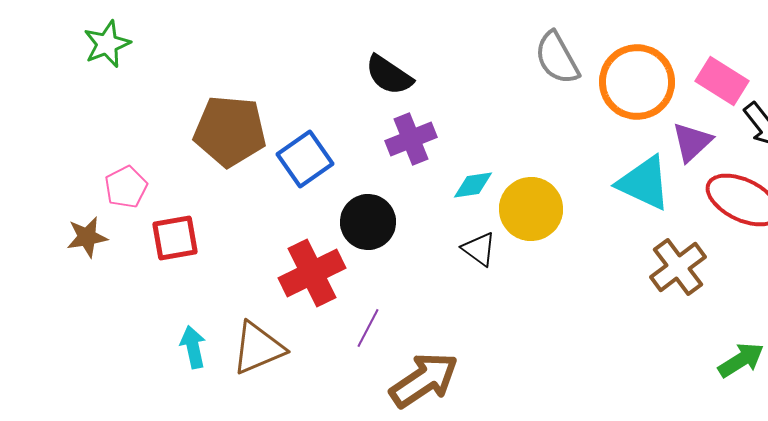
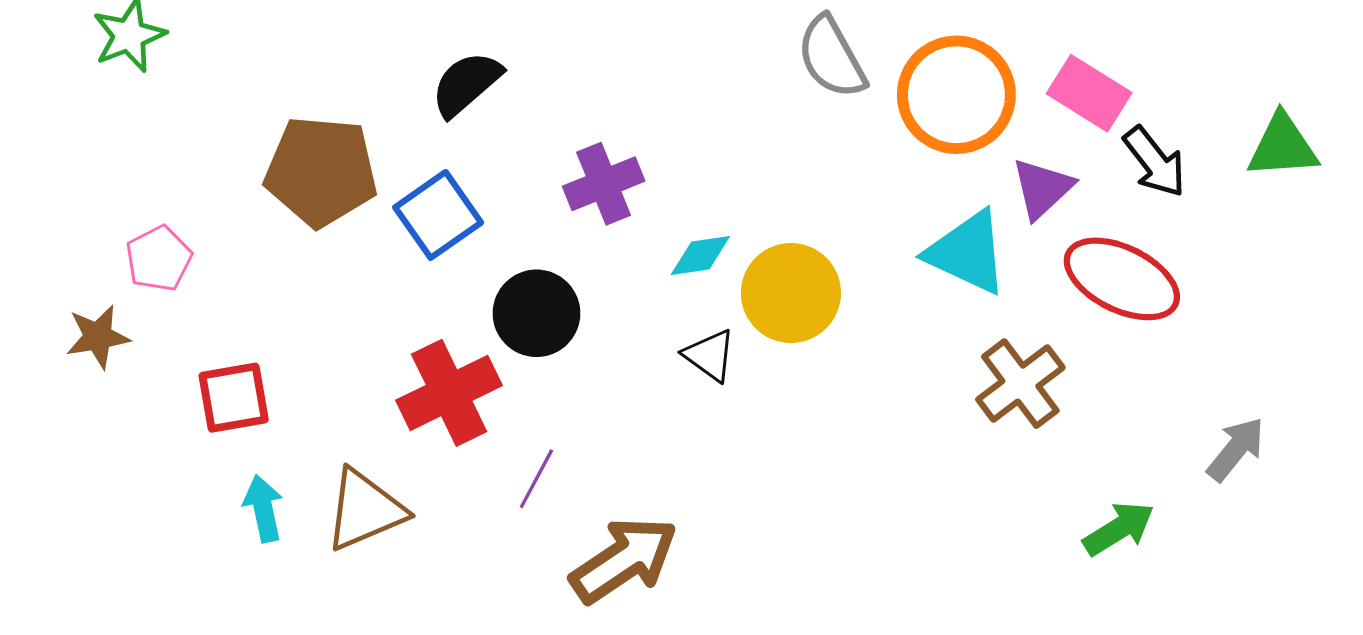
black semicircle: (389, 75) -> (466, 84), moved, turned 105
red square: (175, 238) -> (234, 398), moved

